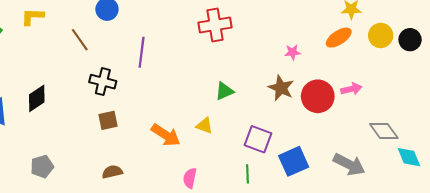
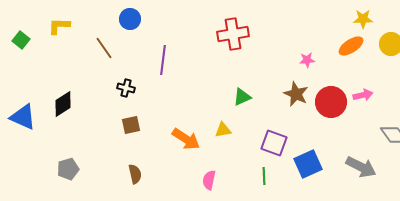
black cross: (103, 82) -> (126, 88), size x0.7
yellow triangle: (204, 126) -> (223, 130), turned -30
brown semicircle: (112, 172) -> (135, 174), turned 90

